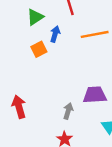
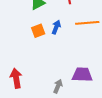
blue arrow: (55, 34) -> (56, 27), moved

